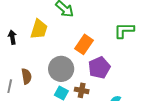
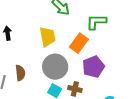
yellow trapezoid: (39, 29) -> (47, 37), moved, turned -30
green L-shape: (124, 30) -> (96, 22), moved

